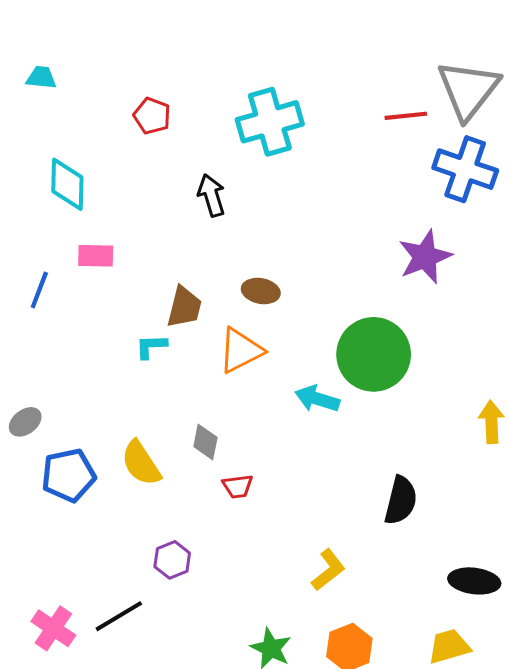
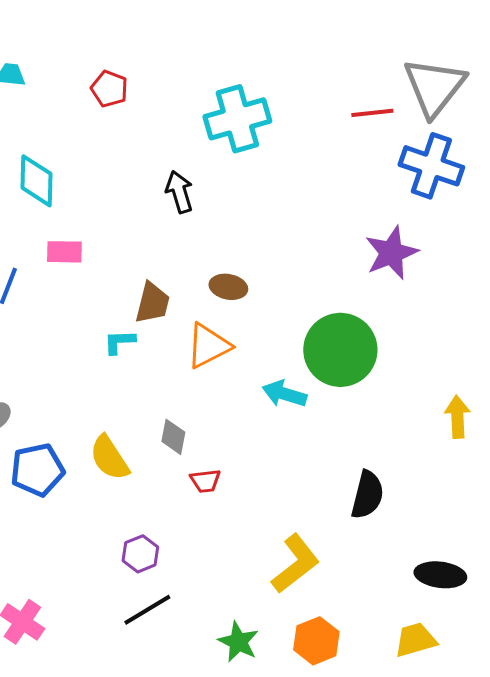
red pentagon: (152, 116) -> (109, 89), moved
yellow L-shape: (328, 570) -> (295, 564), size x1.4
black line: (119, 616) -> (147, 610), moved

